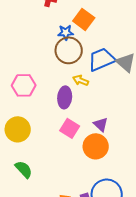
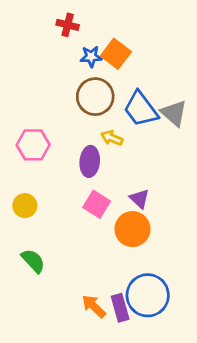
blue star: (66, 32) -> (91, 57), moved
blue trapezoid: (102, 59) -> (141, 109), turned -104
yellow circle: (18, 129) -> (25, 206), size x0.7

